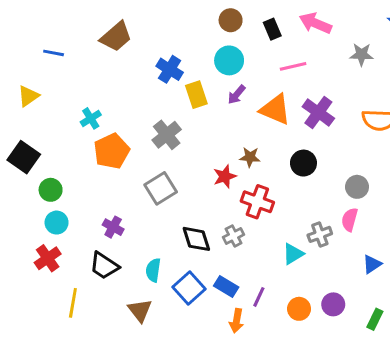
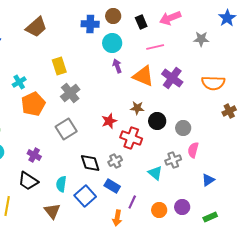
pink arrow: (315, 23) -> (170, 18), turned -45
blue cross: (170, 69) -> (90, 24), moved, turned -30
yellow rectangle: (196, 95) -> (59, 66), moved
purple arrow: (237, 95) -> (117, 66), turned 120
brown star: (250, 157) -> (137, 108), moved
black circle: (303, 163) -> (157, 121), moved
gray circle: (357, 187) -> (183, 128), moved
cyan triangle: (293, 254) -> (155, 173), turned -49
blue rectangle: (226, 287) -> (112, 186), moved
green rectangle: (375, 319) -> (210, 217), turned 40

